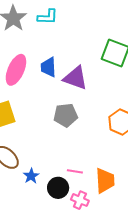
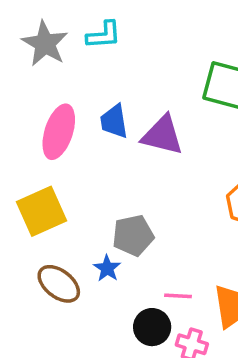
gray pentagon: (66, 115) -> (133, 235), moved
blue star: (31, 176) -> (107, 268), moved

